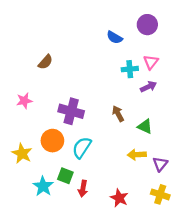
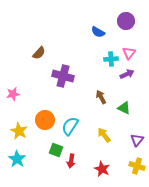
pink star: (24, 101) -> (13, 94), moved
purple cross: (71, 111) -> (63, 76), moved
yellow arrow: (137, 155) -> (104, 135), moved, turned 56
cyan star: (43, 186) -> (17, 159), moved

